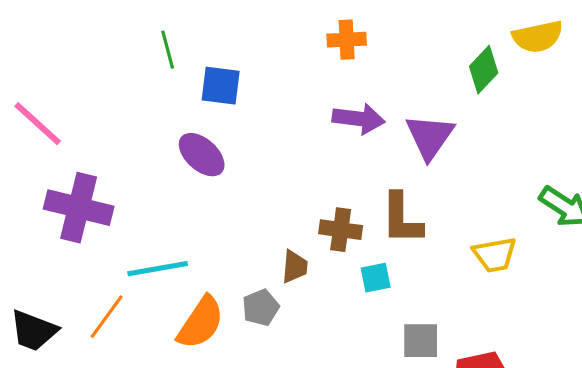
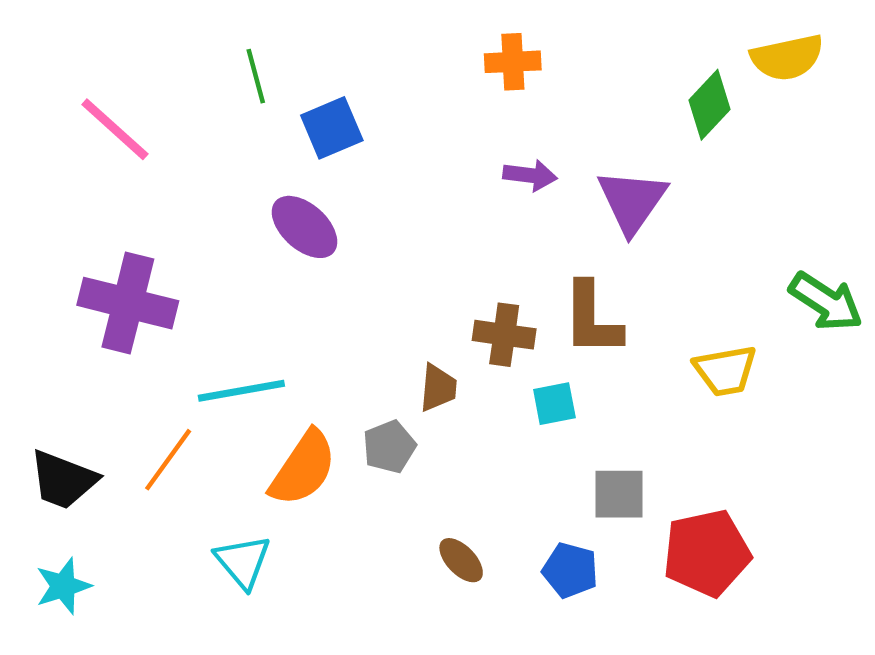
blue square: (221, 86) -> (332, 128), turned -30
purple arrow: (359, 119) -> (530, 175), size x0.7
pink line: (38, 124) -> (115, 129), moved

